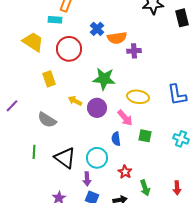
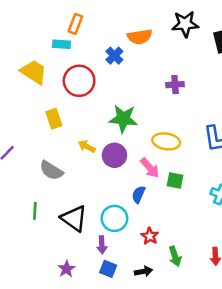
orange semicircle: (117, 38) -> (140, 37), moved
purple cross: (134, 51) -> (175, 85), moved
green square: (145, 136) -> (175, 181), moved
blue semicircle: (116, 139) -> (138, 194), turned 32

